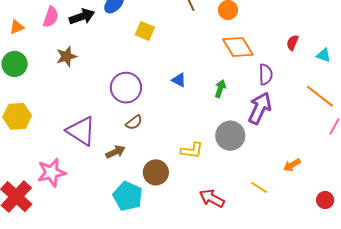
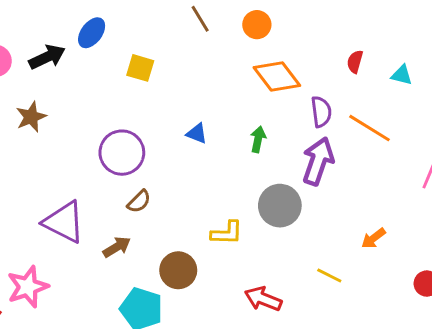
orange line: (320, 96) -> (370, 128), moved

